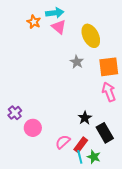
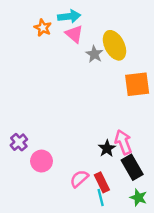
gray star: (77, 62) -> (94, 54), moved
pink arrow: (109, 92) -> (123, 142), moved
red rectangle: (81, 145) -> (102, 182), turned -63
green star: (94, 157) -> (138, 198), moved

